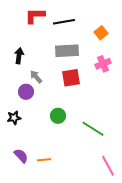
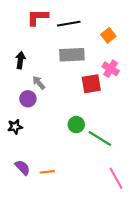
pink cross: (103, 64) -> (111, 69), turned -35
red square: (71, 78) -> (91, 84), moved
green circle: (58, 116) -> (76, 125), moved

